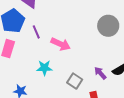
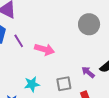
cyan star: (44, 68) -> (32, 84), moved
gray square: (75, 81) -> (64, 84), turned -35

